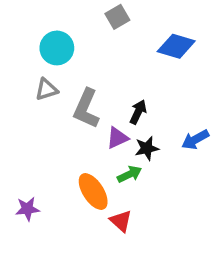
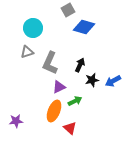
blue diamond: (176, 46) -> (84, 27), moved
purple triangle: (117, 138) -> (59, 87), moved
black star: (147, 148) -> (92, 80), moved
orange ellipse: (93, 192) -> (54, 111), turned 55

